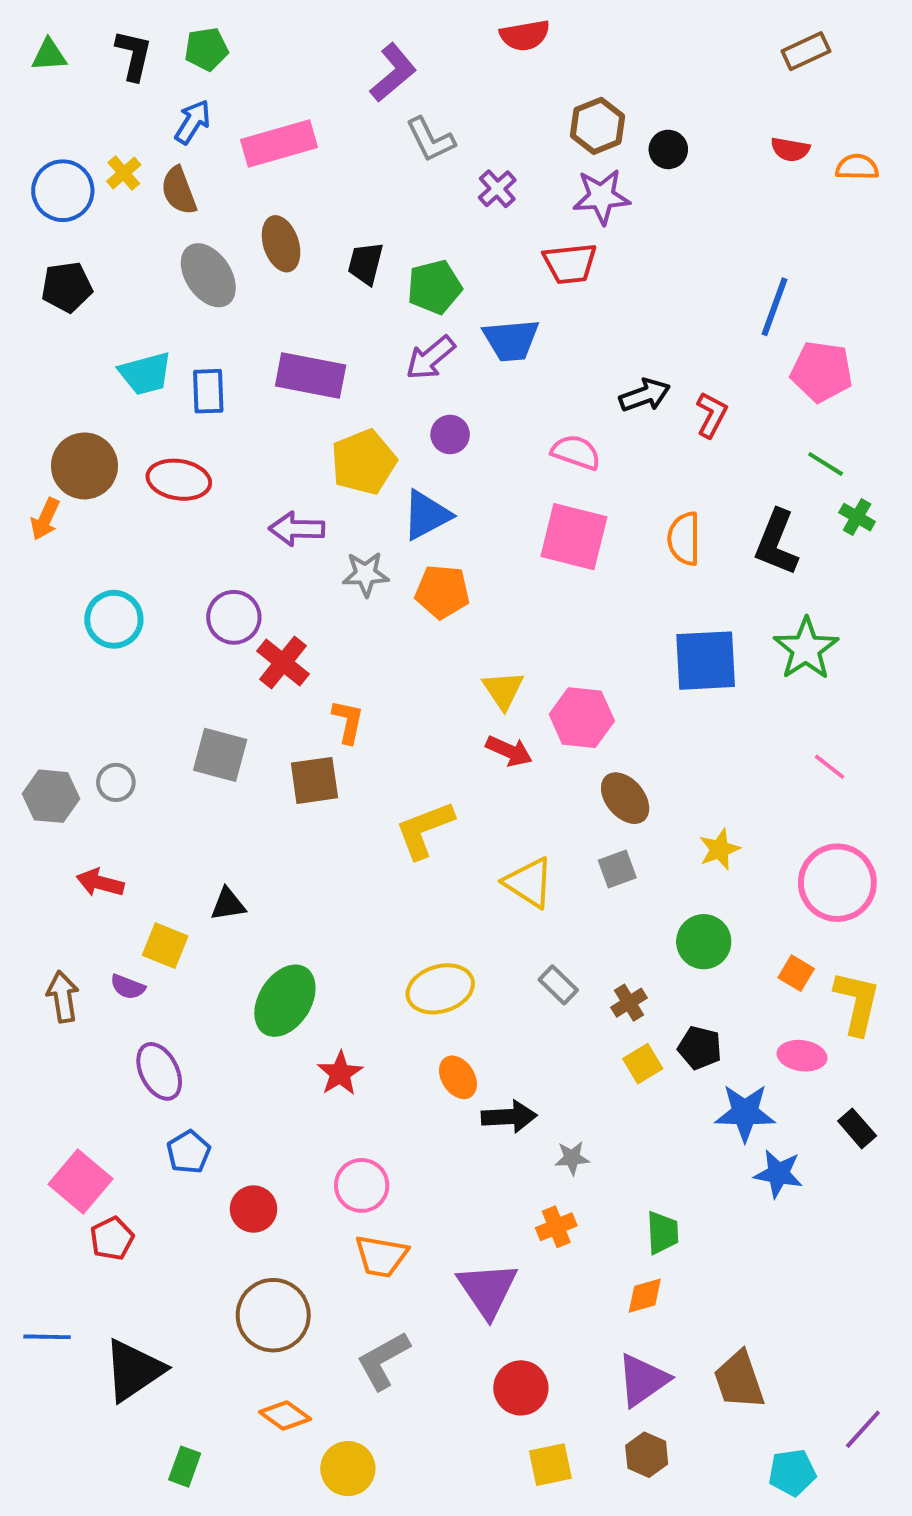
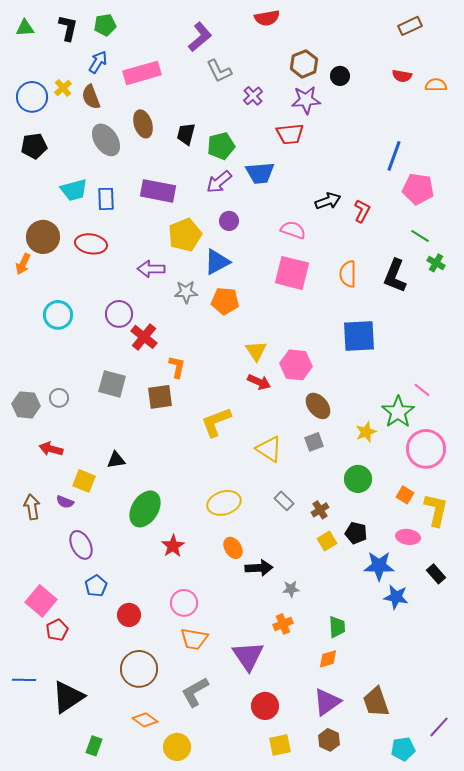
green star: (806, 649) -> (398, 412), moved

